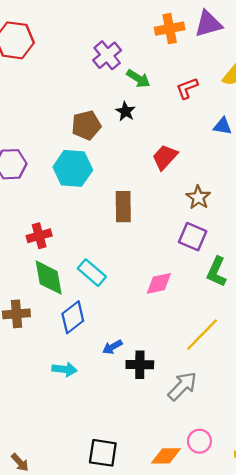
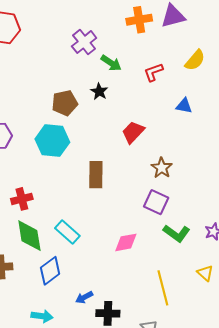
green L-shape: (217, 272) -> (177, 233), turned -80
yellow line: (202, 335) -> (163, 288), turned -60

